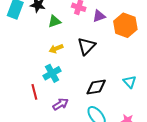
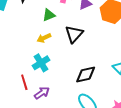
green triangle: (54, 21) -> (49, 15), moved
purple arrow: (60, 104) -> (42, 93), moved

